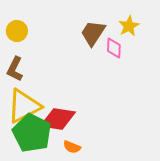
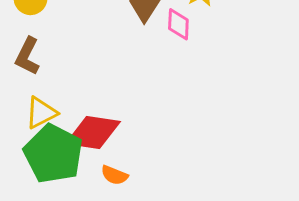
yellow triangle: (24, 106) -> (41, 113), size x0.6

